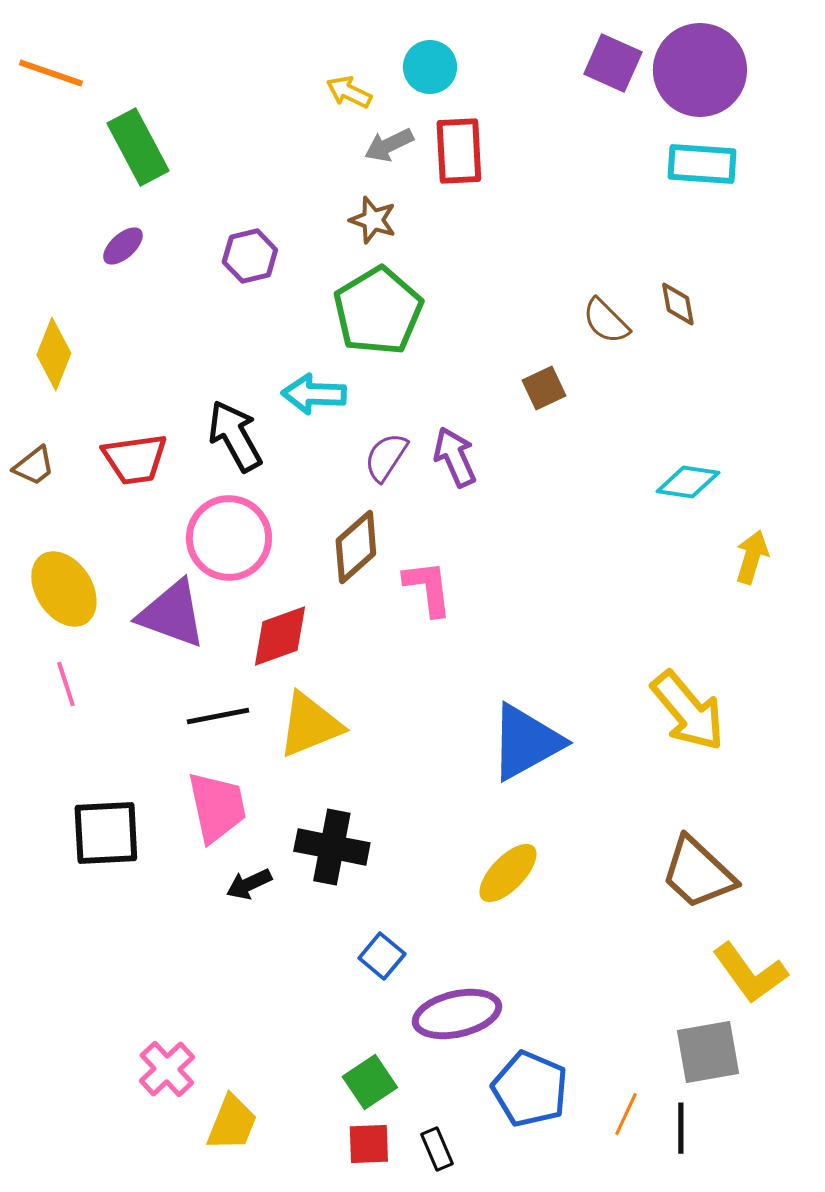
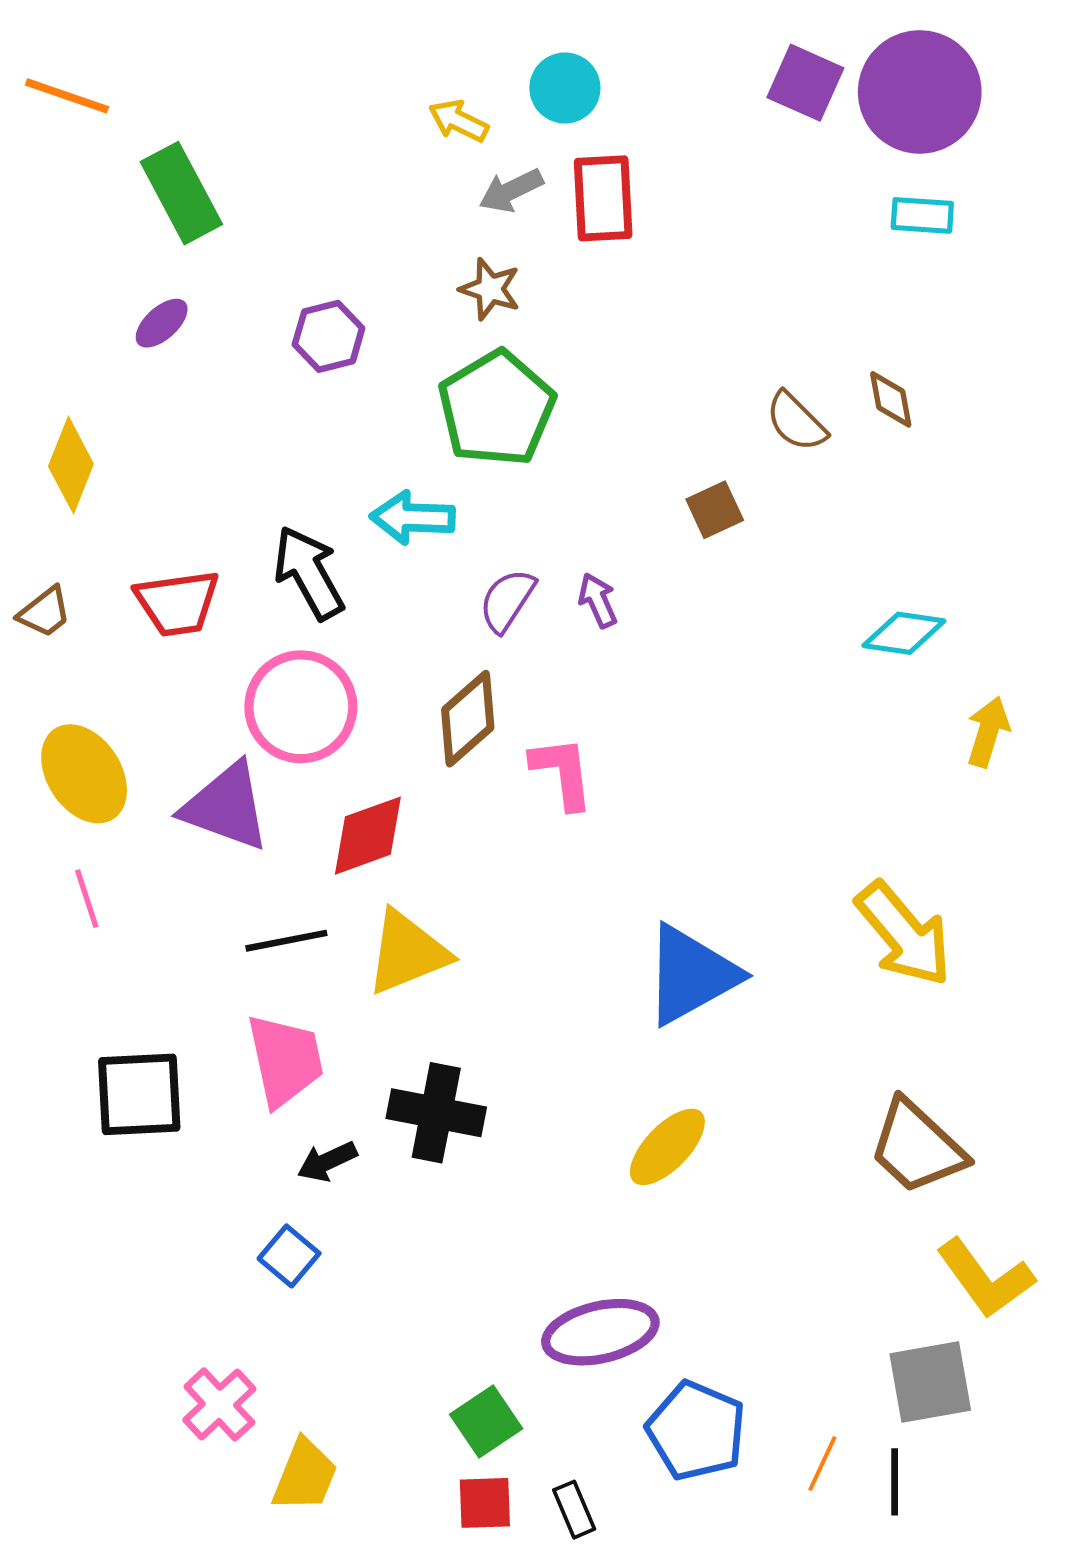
cyan rectangle: (702, 164) -> (922, 215), size x0.7
purple arrow: (455, 457) -> (598, 600), size x0.7
blue square: (382, 956) -> (289, 1256), moved

